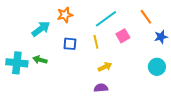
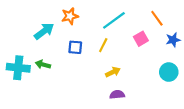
pink square: (123, 36) -> (141, 39), moved
yellow line: (96, 42) -> (103, 45), turned 40
purple semicircle: (101, 88) -> (117, 95), moved

